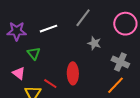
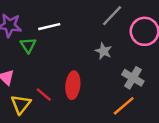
gray line: (83, 18) -> (112, 16), moved
green triangle: (34, 53) -> (28, 45), moved

